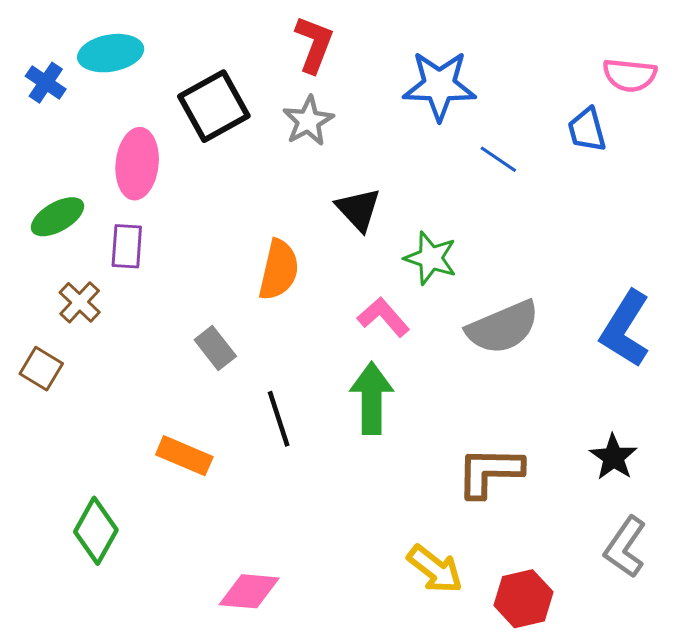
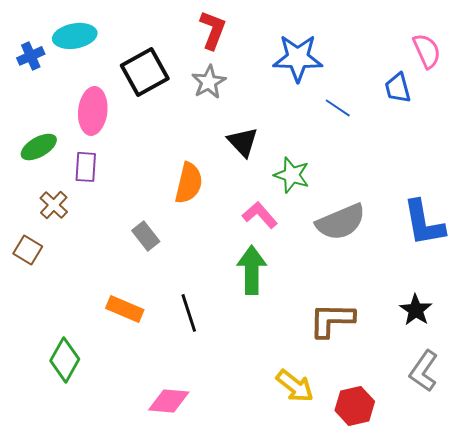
pink semicircle: (630, 75) -> (427, 51), turned -120
blue cross: (46, 83) -> (31, 56), turned 32
blue L-shape: (625, 329) -> (424, 223), turned -42
black line: (279, 419) -> (189, 313), moved

